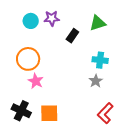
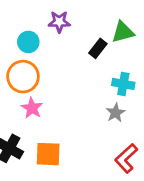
cyan circle: (31, 21) -> (28, 42), moved
black rectangle: (72, 36) -> (98, 48), moved

